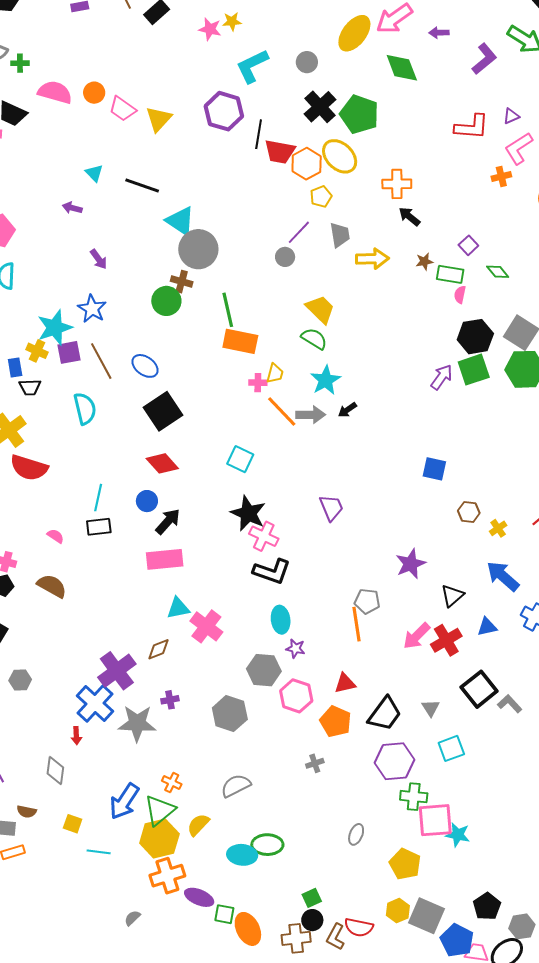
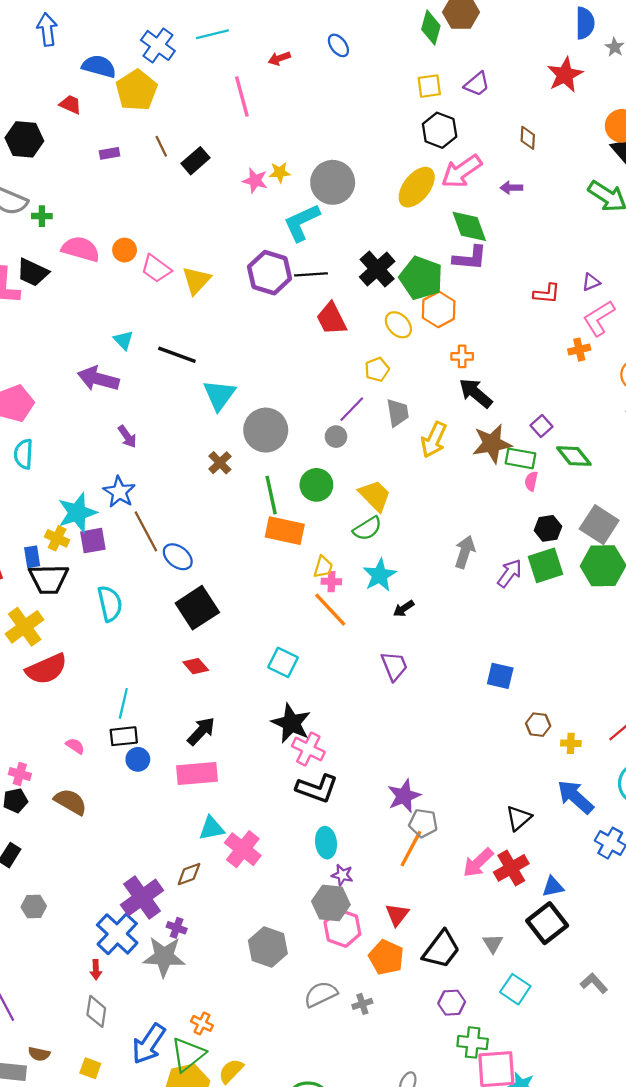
purple L-shape: (484, 59) -> (470, 258), moved, turned 44
gray circle: (307, 62) -> (333, 182), moved, size x1.8
red L-shape: (472, 127) -> (547, 294), size x0.7
black line: (259, 134) -> (311, 274), moved, turned 76
red trapezoid: (280, 152) -> (331, 319), turned 52
yellow ellipse: (340, 156) -> (398, 325), size x0.7
orange hexagon: (307, 164) -> (439, 309), moved
orange cross: (397, 184) -> (462, 356), size x0.7
purple arrow: (72, 208) -> (98, 379), size x1.8
black arrow: (409, 216) -> (476, 393), size x1.4
cyan triangle: (180, 221) -> (219, 395), turned 32
gray circle: (198, 249) -> (266, 430), moved
yellow arrow: (372, 259) -> (434, 440), turned 116
brown star: (424, 261) -> (492, 444), size x2.0
green diamond: (498, 272) -> (574, 456), size x1.4
brown cross: (182, 282) -> (220, 463), turned 30
green circle: (166, 301) -> (316, 485), moved
black hexagon: (475, 337) -> (548, 528), size x0.7
green semicircle: (314, 339) -> (367, 528), turned 116
brown line: (101, 361) -> (146, 531), moved
pink cross: (258, 383) -> (331, 582), moved
black trapezoid: (30, 387) -> (49, 579), size x1.6
gray arrow: (311, 415) -> (465, 552), moved, turned -72
red diamond: (162, 463) -> (196, 666), size x0.7
red semicircle: (29, 468) -> (46, 669), turned -42
blue circle: (147, 501) -> (138, 759), moved
purple trapezoid: (331, 508) -> (394, 666), moved
yellow cross: (498, 528) -> (571, 743), turned 36
purple star: (411, 564) -> (404, 796), moved
orange line: (357, 624) -> (411, 849), turned 36
blue triangle: (487, 627) -> (553, 887), moved
gray hexagon: (264, 670) -> (331, 903), moved
red triangle: (345, 683) -> (397, 915), turned -40
purple cross: (170, 700) -> (177, 928), moved, turned 30
gray L-shape: (510, 704) -> (594, 983), moved
cyan square: (451, 748) -> (515, 989), turned -36
purple hexagon: (394, 761) -> (452, 1003), size x0.6
gray diamond: (55, 770) -> (96, 1011), moved
gray semicircle: (236, 786) -> (321, 994), moved

